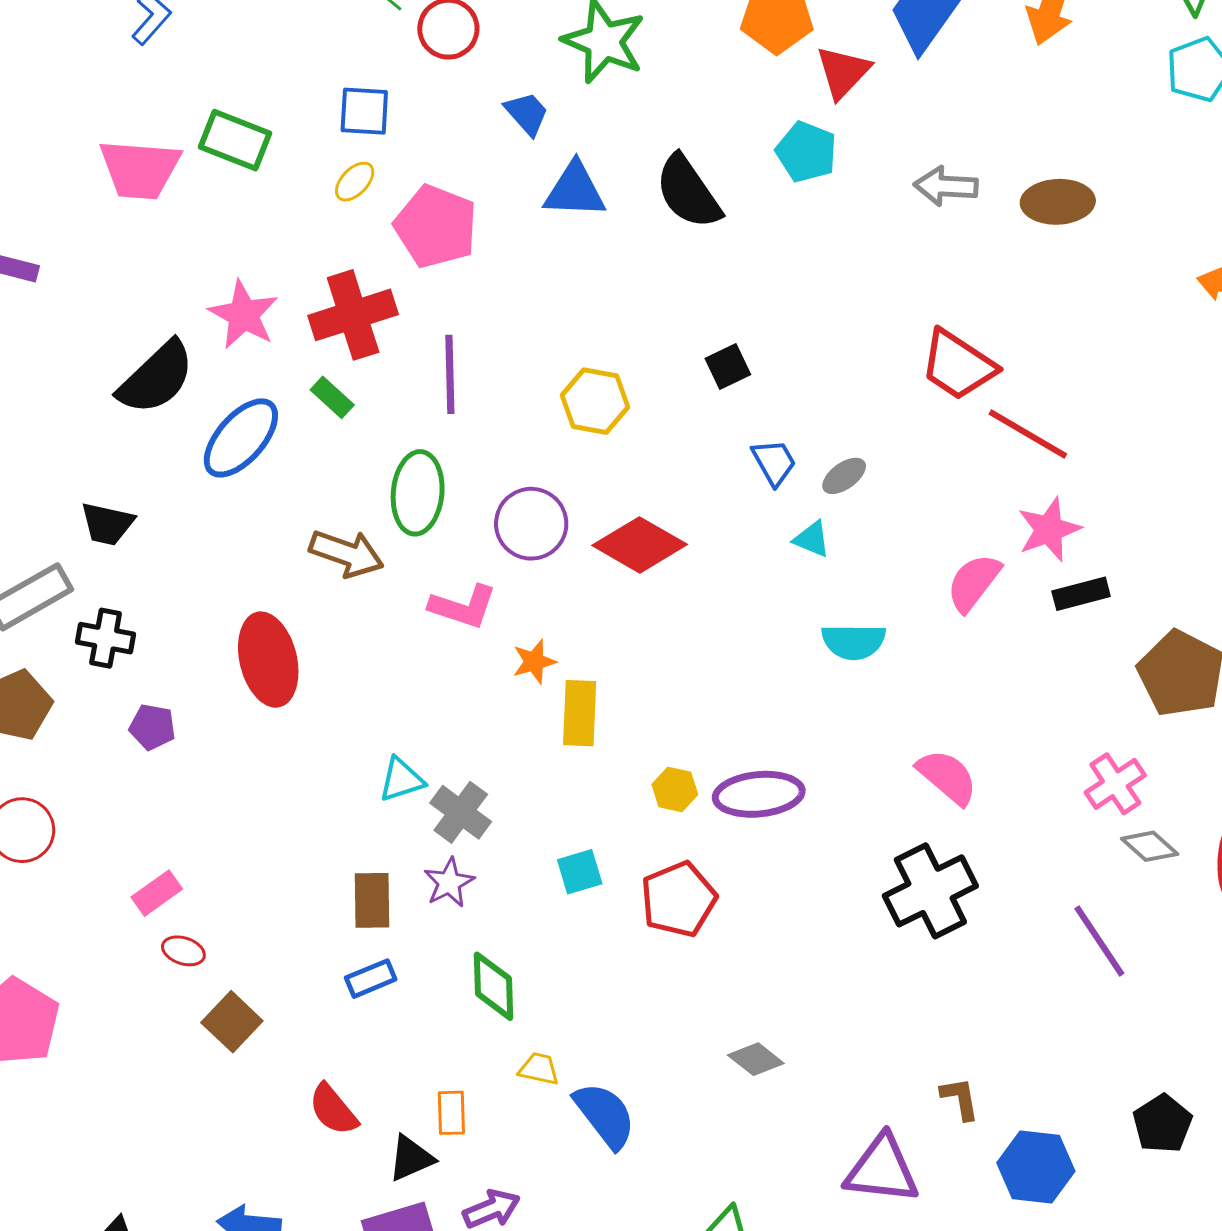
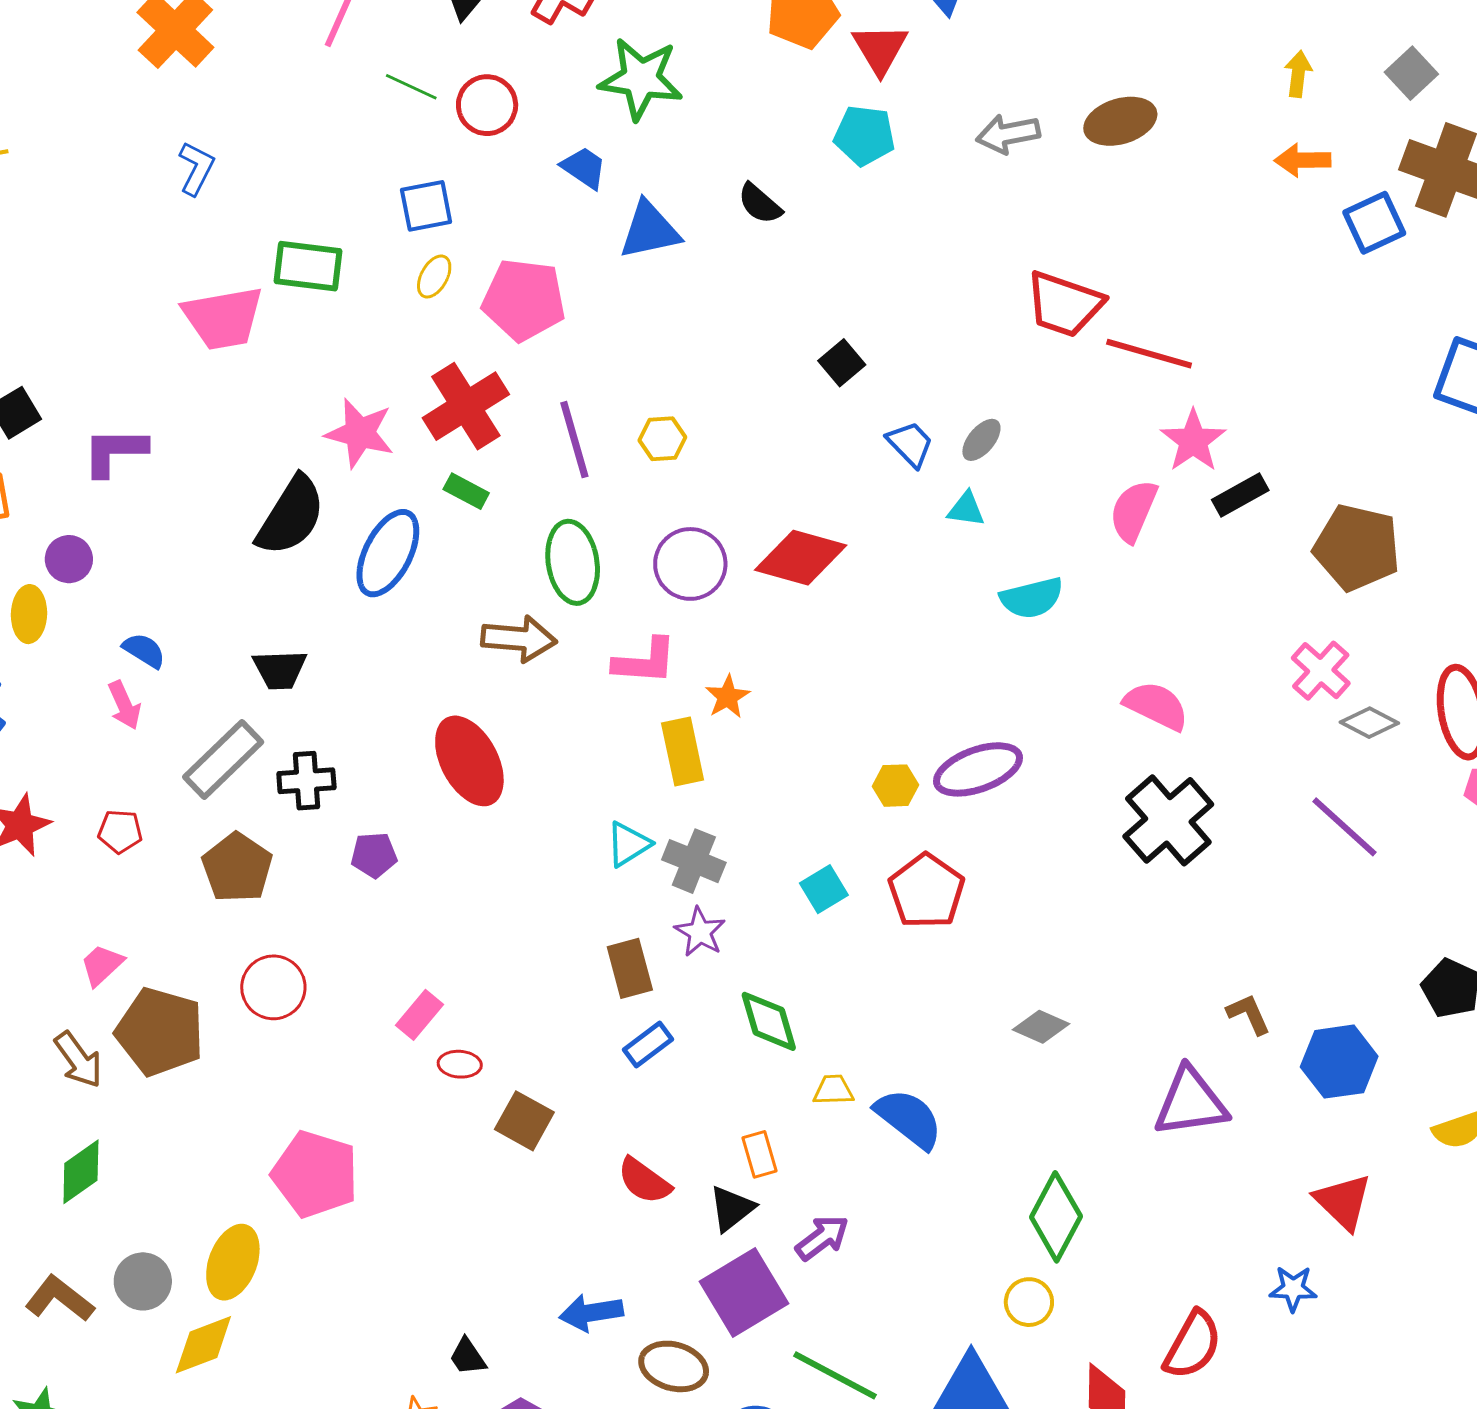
black semicircle: (688, 192) -> (760, 204), size x0.6
yellow hexagon: (595, 401) -> (662, 439), moved, size x0.7
yellow rectangle: (580, 713) -> (683, 751), moved

